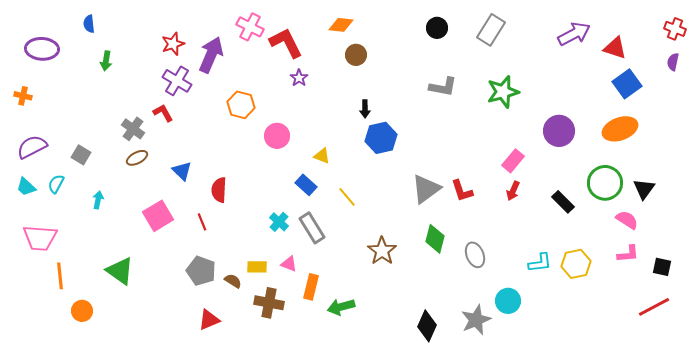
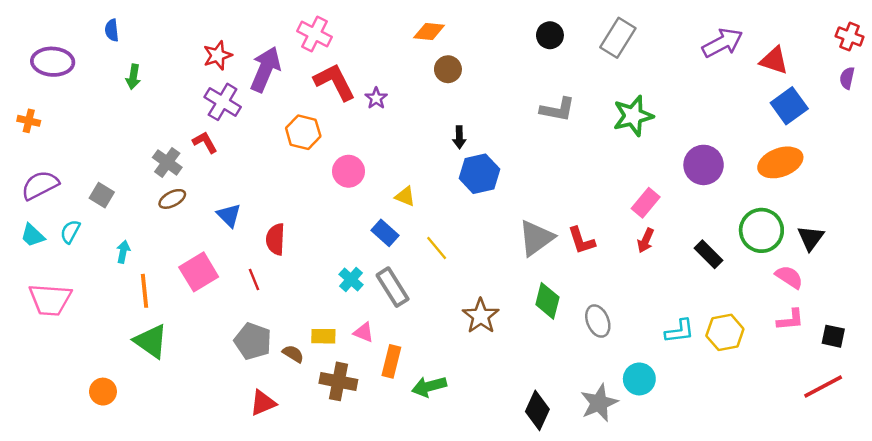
red L-shape: (286, 43) -> (335, 82), moved
orange line: (60, 276) -> (145, 291), moved

